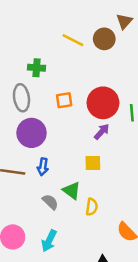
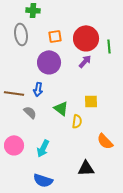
purple circle: (32, 133) -> (49, 62), moved
yellow square: (93, 163) -> (91, 101), moved
gray semicircle: (50, 202) -> (30, 112), moved

